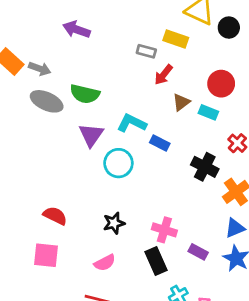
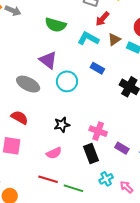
green semicircle: (85, 94) -> (56, 25), moved
gray ellipse: (47, 101) -> (28, 84), moved
cyan L-shape: (132, 123) -> (88, 38), moved
purple triangle: (91, 135) -> (48, 60), turned -30

